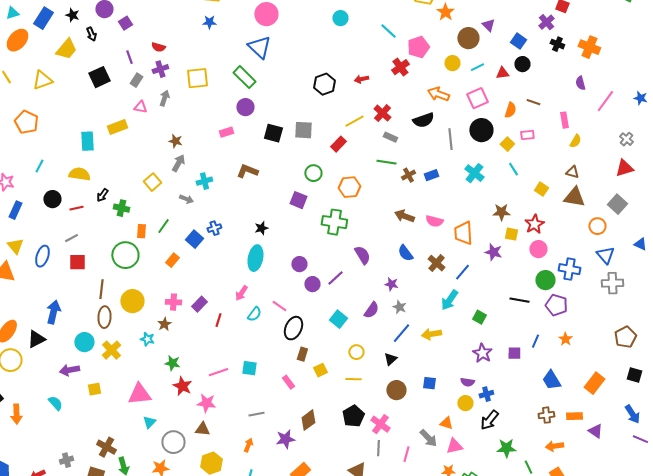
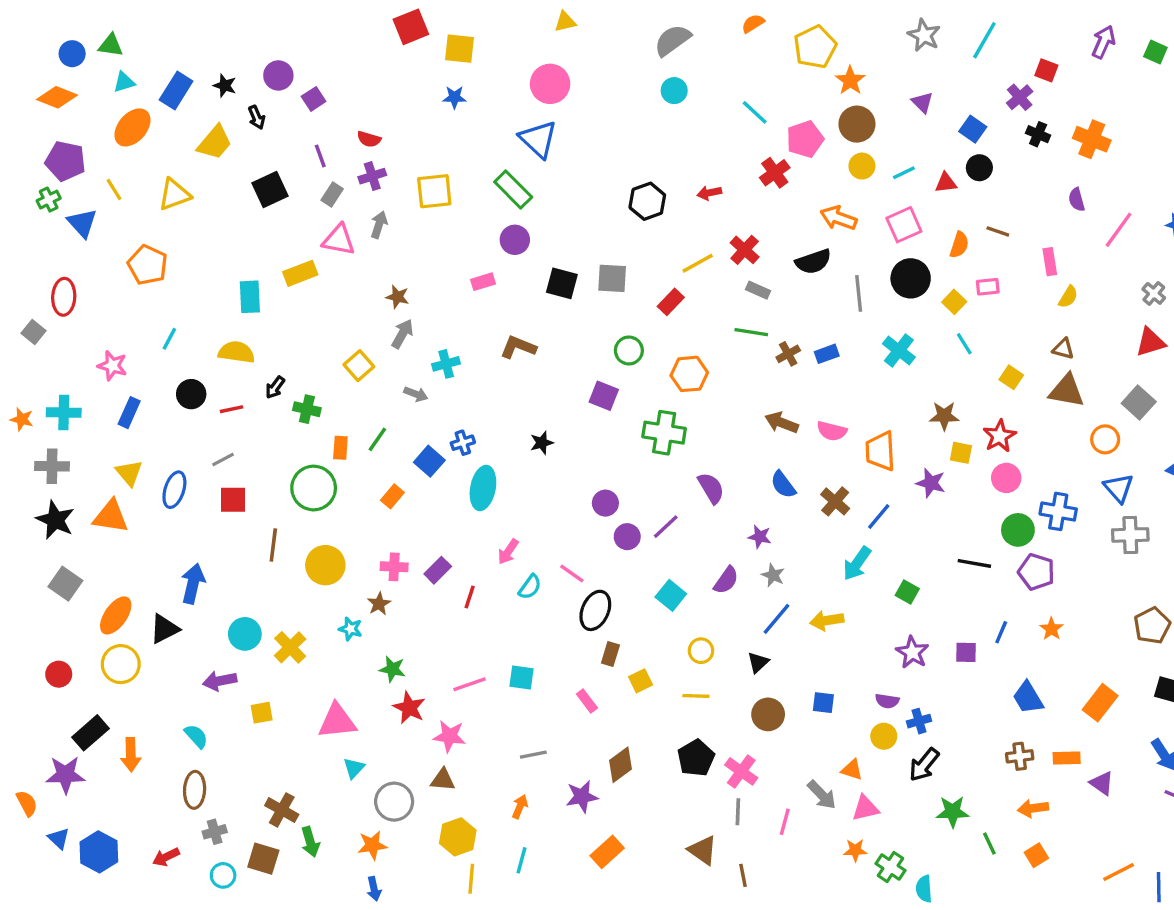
brown circle: (468, 38) -> (857, 124), moved
pink triangle: (140, 107) -> (339, 240), size x1.5
cyan ellipse: (255, 258) -> (483, 488), moved
brown ellipse: (104, 317) -> (195, 790), moved

